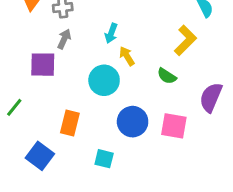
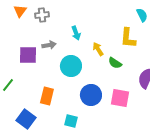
cyan arrow: (111, 33) -> (76, 33), turned -40
gray arrow: (64, 39) -> (49, 45), moved, turned 56
yellow L-shape: (185, 40) -> (128, 38), turned 140
yellow arrow: (127, 56) -> (98, 49), moved

